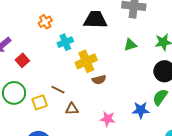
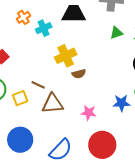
cyan cross: (65, 42) -> (44, 28), moved
green triangle: (130, 45) -> (116, 33), moved
brown triangle: (72, 109) -> (53, 104), size x1.6

